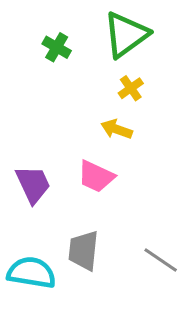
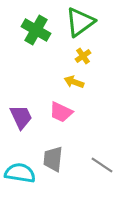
green cross: (57, 47) -> (36, 30), size x1.6

